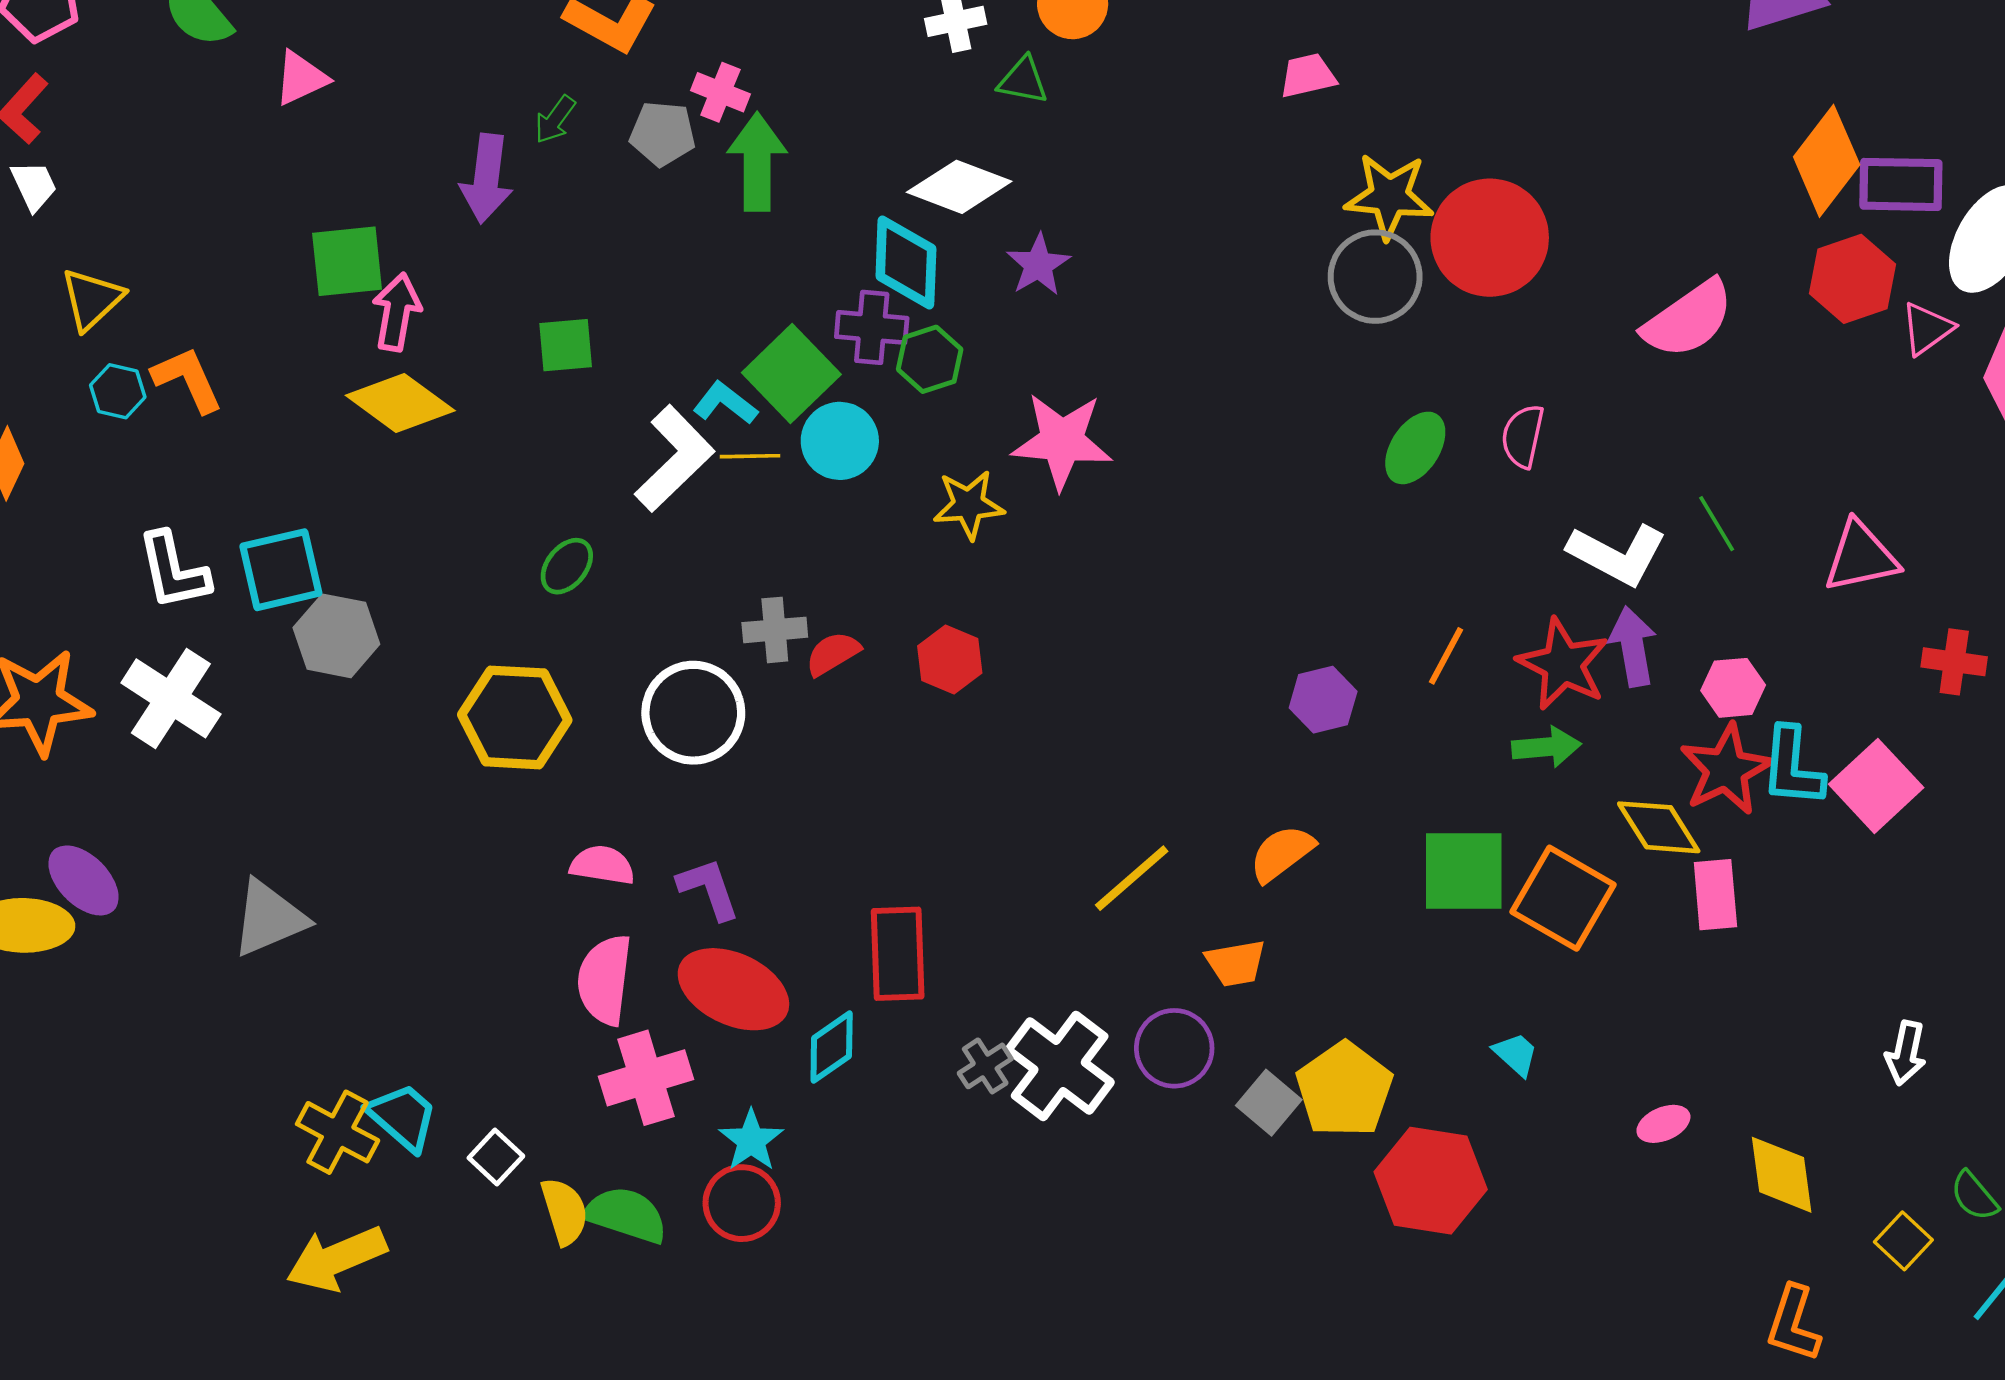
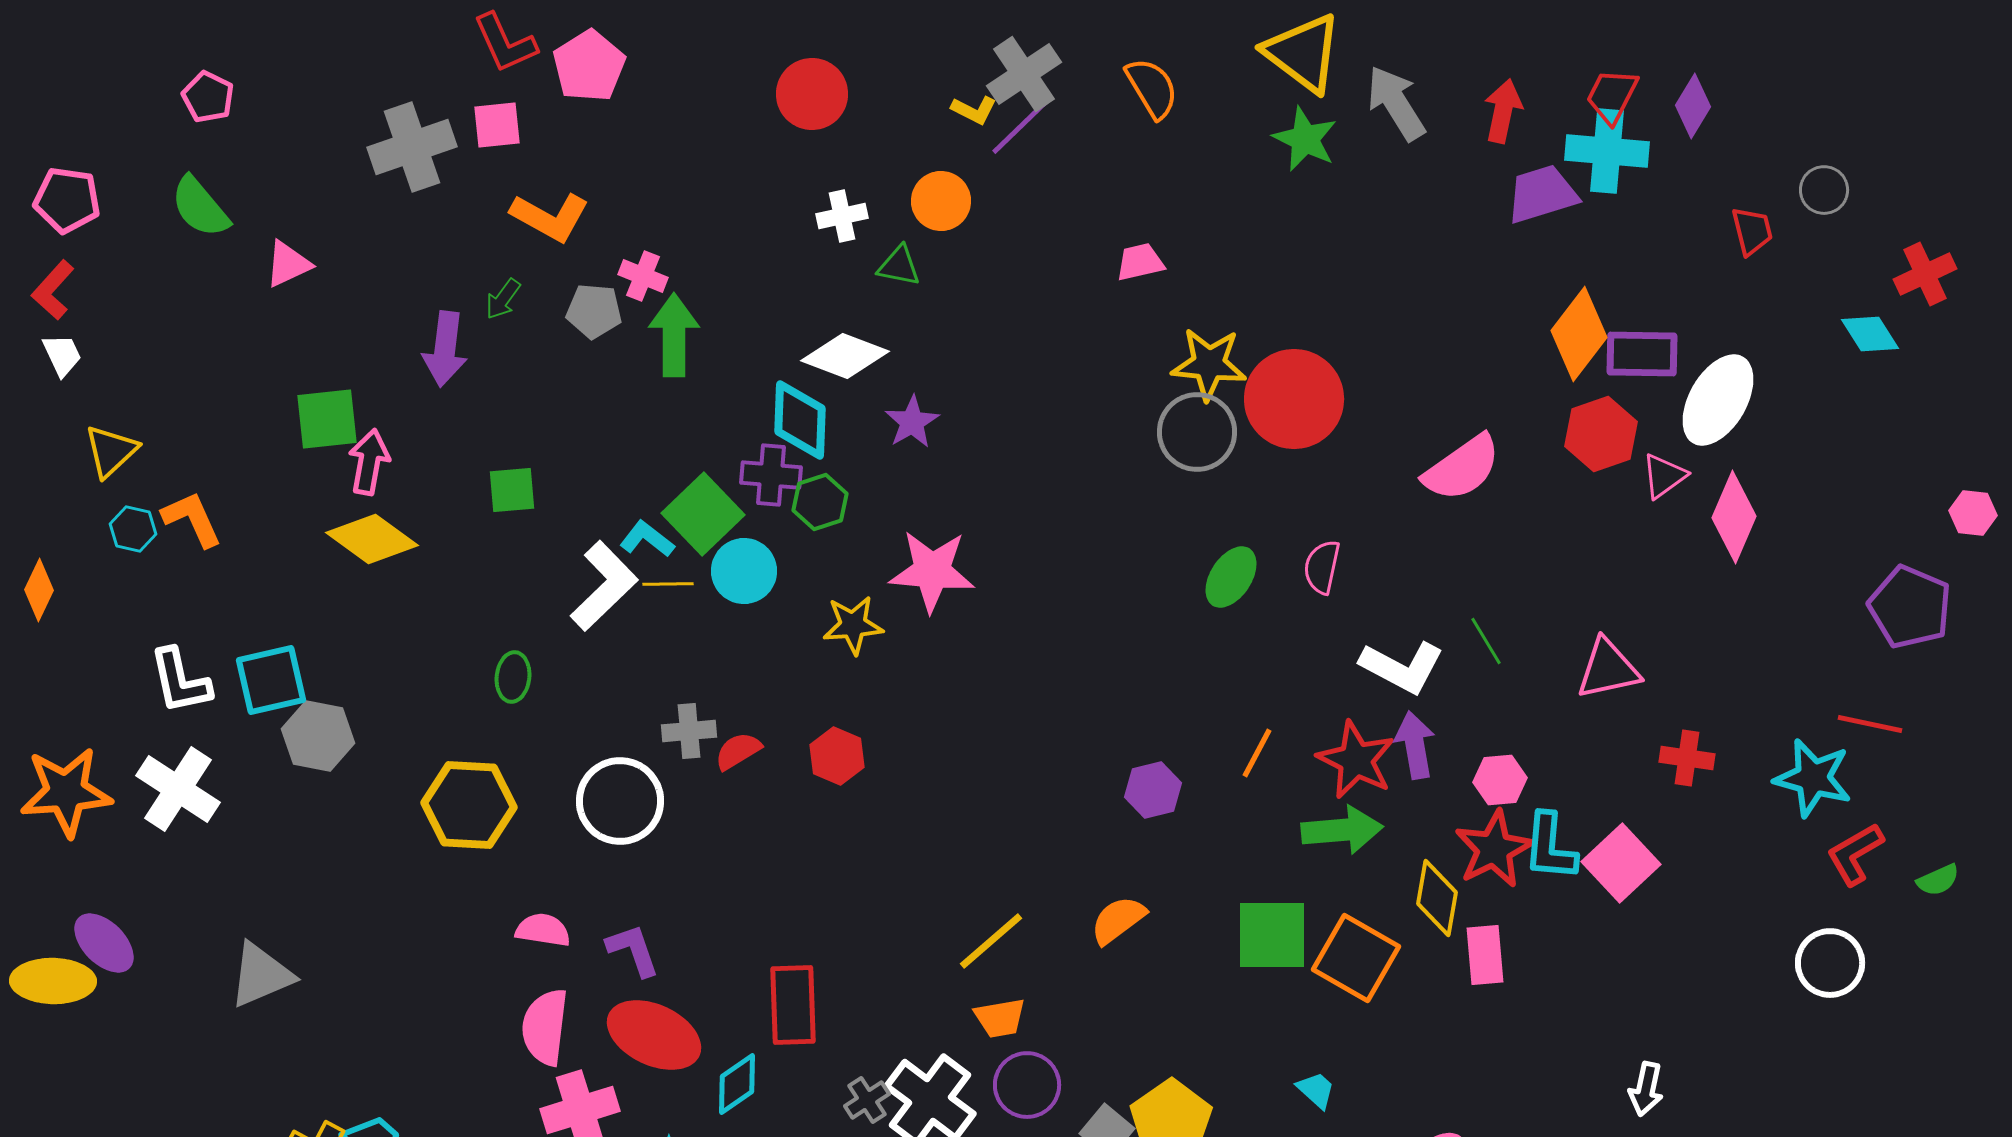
green ellipse: (567, 566) -> (513, 677), turned -33
green arrow: (1546, 747) -> (1342, 830), size x1.4
yellow diamond: (1659, 827) -> (1437, 898), turned 42
orange trapezoid: (1236, 963) -> (1000, 1018), moved

